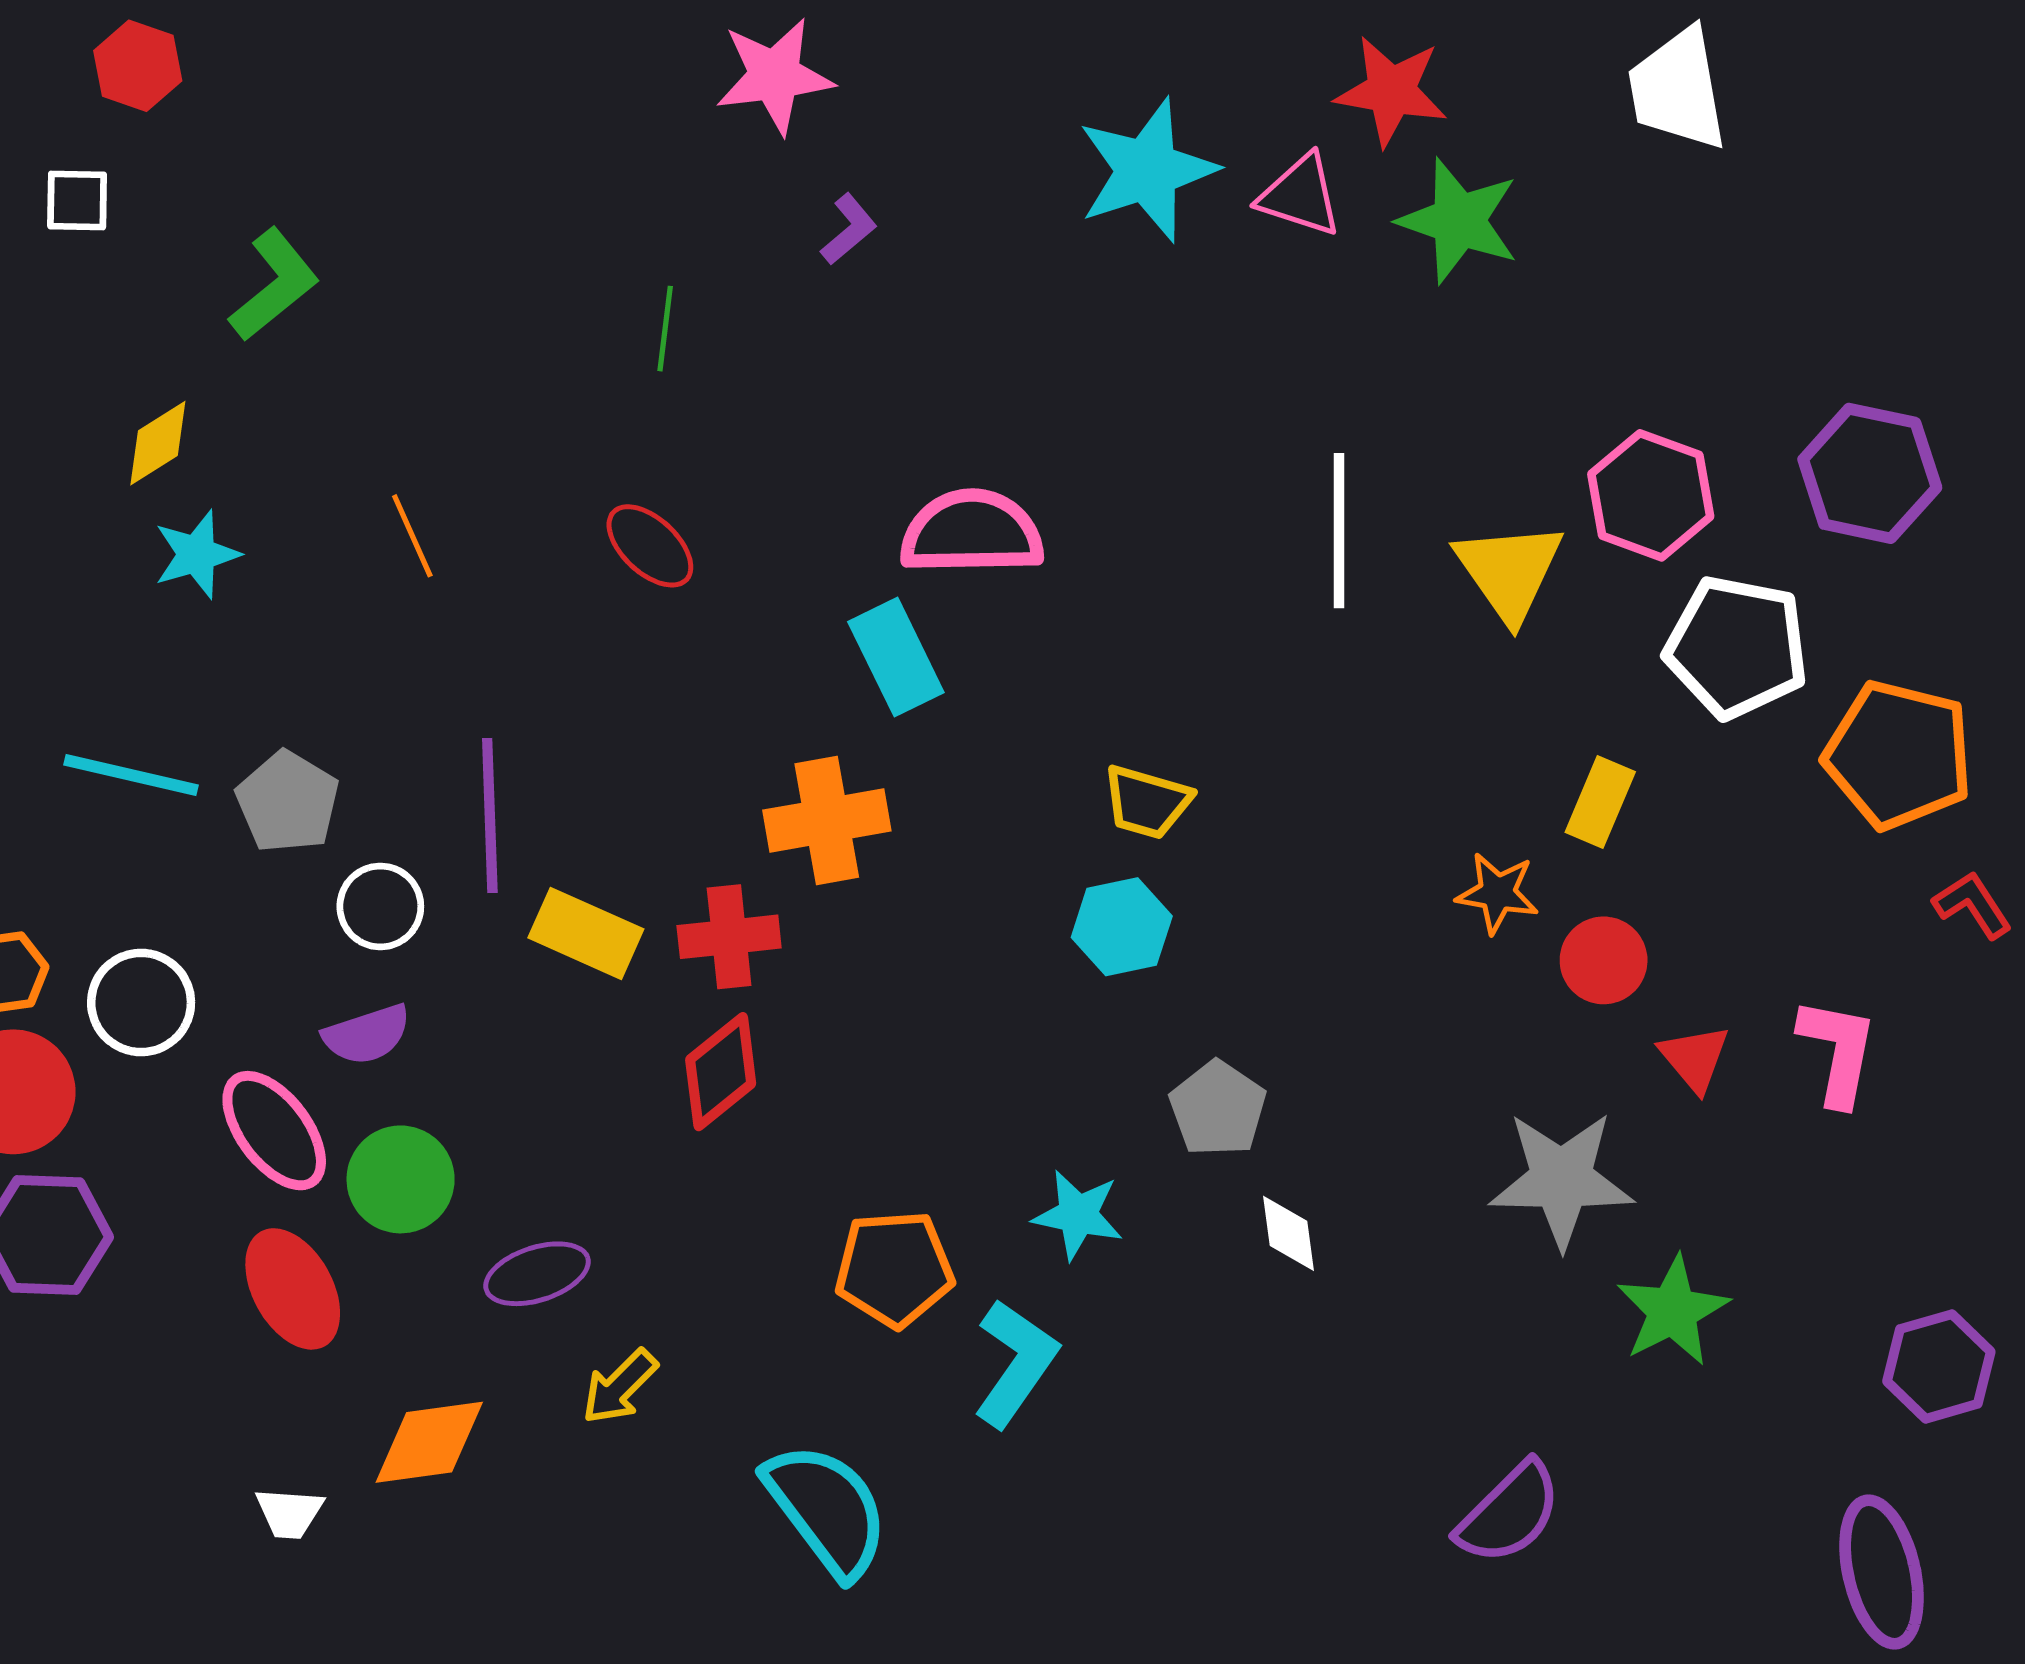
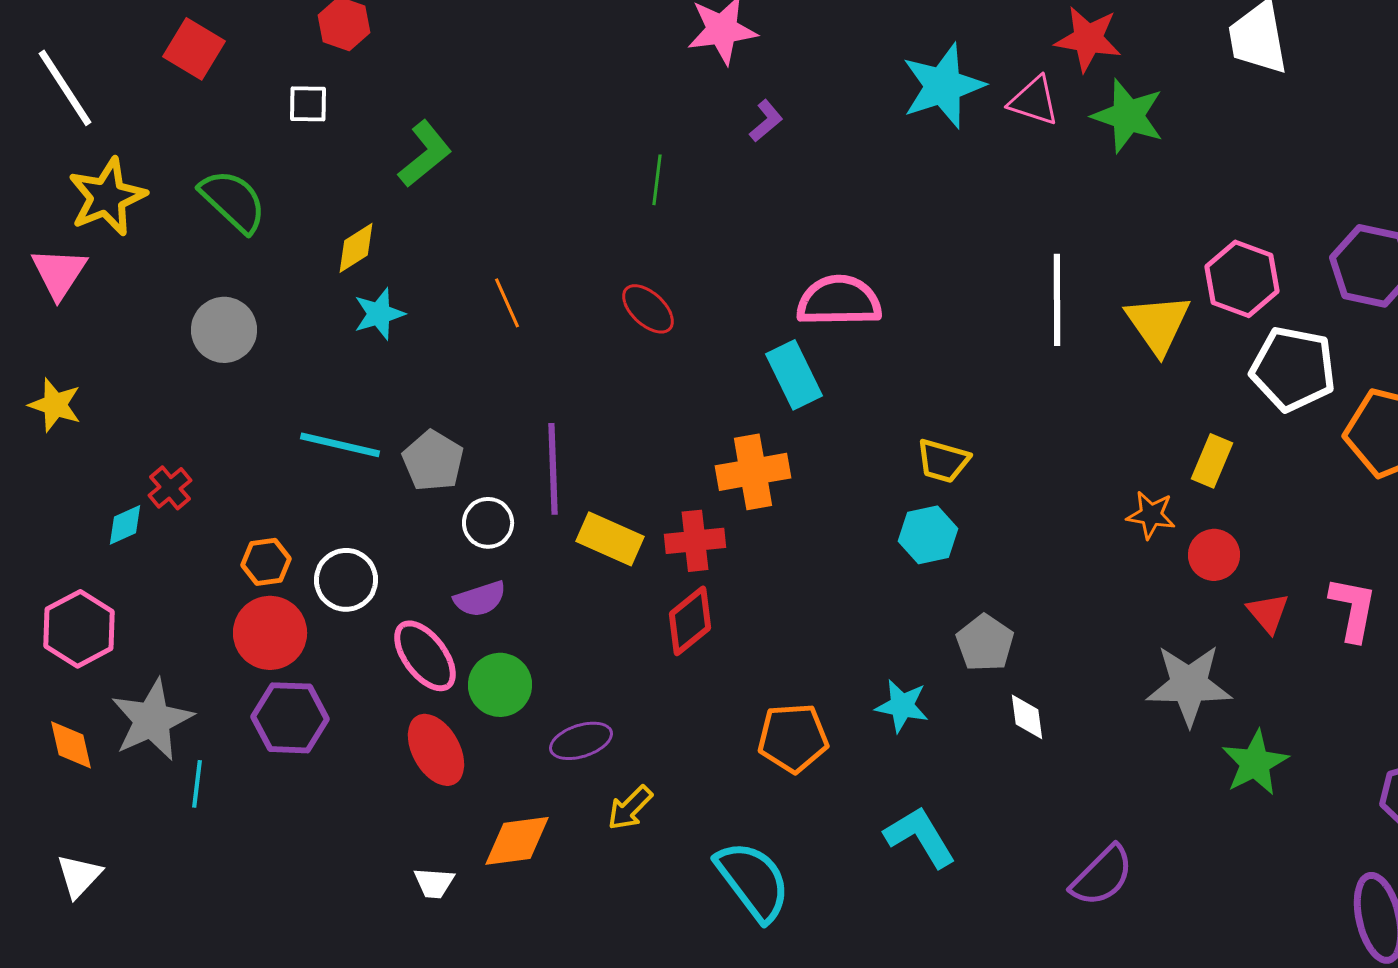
cyan L-shape: (1016, 1363) -> (920, 837), moved, turned -66
purple semicircle: (1509, 1513) -> (1102, 876), moved

